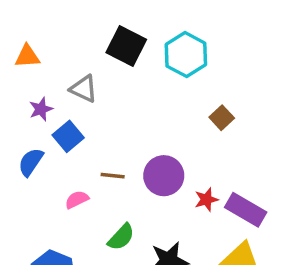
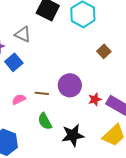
brown line: (113, 176) -> (42, 93), moved
green semicircle: (121, 237) -> (45, 121), turned 108

